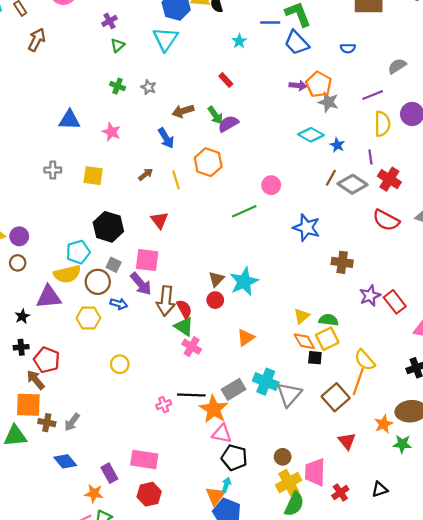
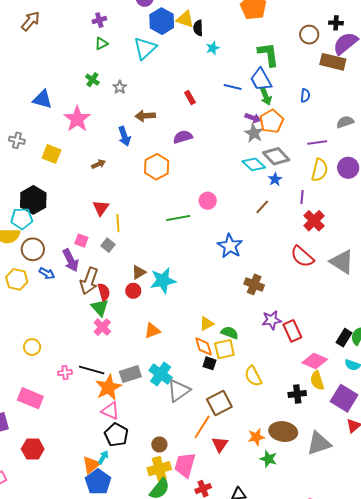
blue line: (270, 22) -> (233, 87), moved
cyan star: (239, 41) -> (213, 48), moved
blue semicircle: (348, 48) -> (305, 96), turned -96
gray star: (328, 102) -> (254, 133), moved
green arrow: (215, 115) -> (266, 96), moved
pink star: (111, 132) -> (77, 119), size x1.5
yellow line: (176, 180) -> (118, 223), moved
gray diamond: (352, 184) -> (276, 156), moved
black hexagon: (108, 227) -> (33, 200), moved
pink square: (147, 260) -> (81, 241), size x0.6
gray square: (114, 265) -> (108, 245), moved
yellow circle: (120, 364) -> (32, 347), moved
orange line: (358, 382) -> (202, 427), moved
pink rectangle: (144, 459) -> (30, 398), moved

